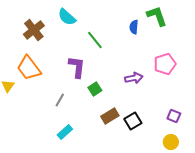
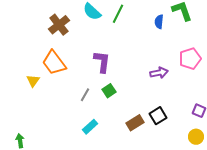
green line: (95, 40) -> (118, 14), moved, turned 66
green square: (95, 89) -> (109, 91), moved
brown rectangle: (110, 116) -> (135, 123), moved

